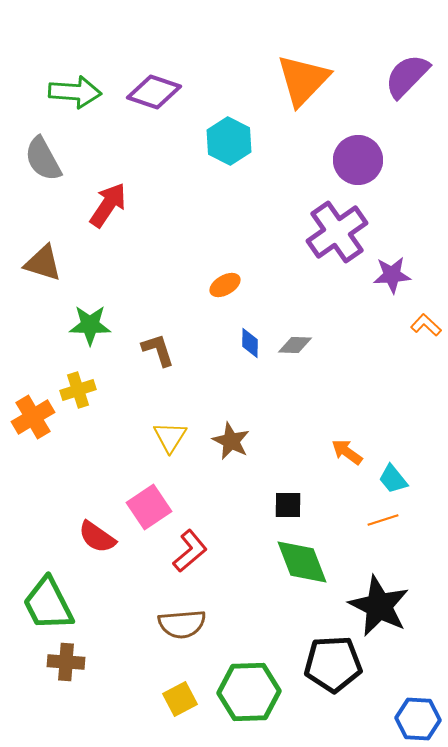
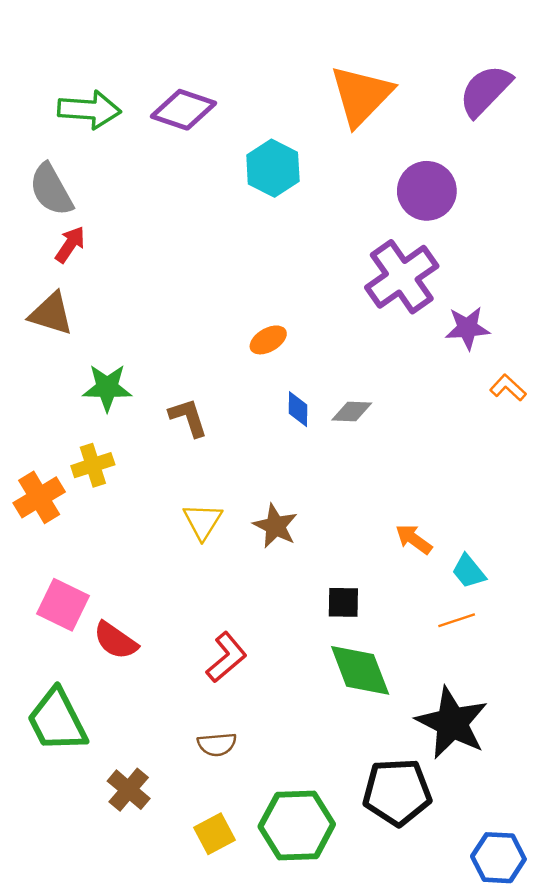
red arrow: (108, 205) -> (70, 244), moved, size x0.7
pink square: (149, 507) -> (63, 605), moved, turned -30
brown semicircle: (182, 624) -> (217, 744), size x0.7
brown cross: (66, 662) -> (129, 790), moved, turned 36

